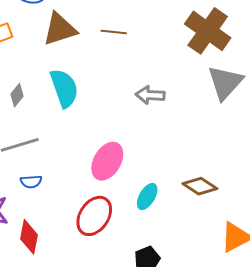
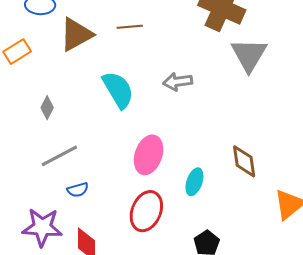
cyan semicircle: (64, 88) -> (118, 90), moved
brown diamond: (200, 186) -> (244, 161), turned 60

